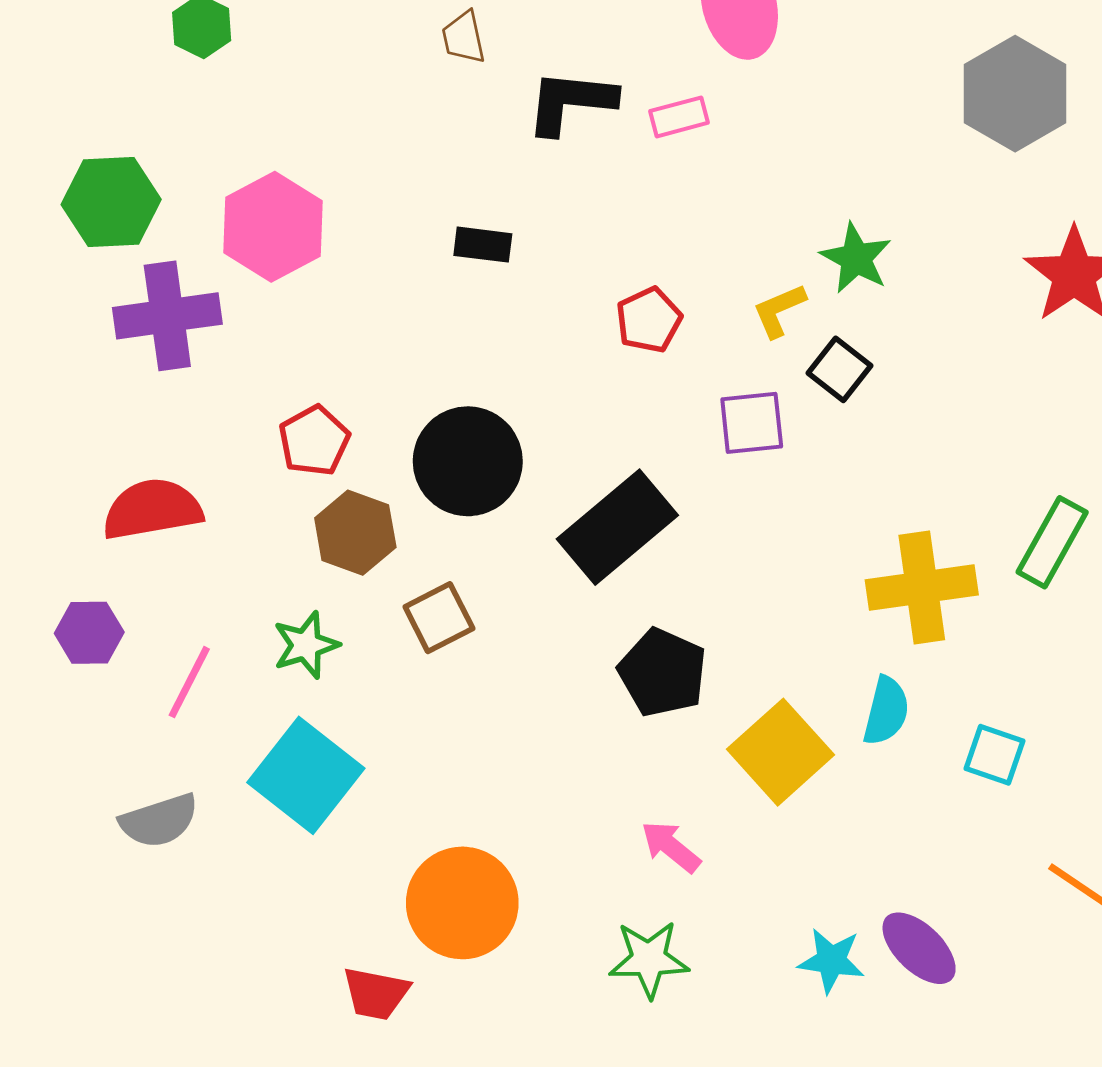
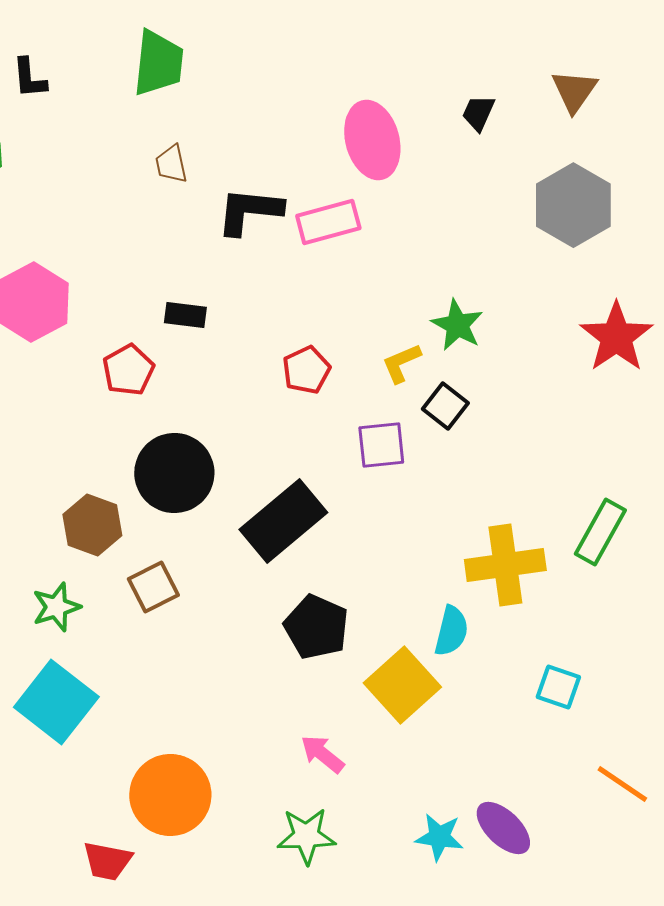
pink rectangle: (679, 117) -> (328, 222), size x1.5
red pentagon: (314, 441) -> (128, 370), moved
cyan semicircle: (886, 711) -> (451, 631), moved

